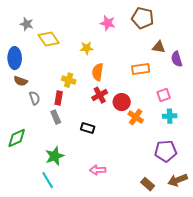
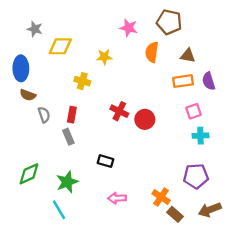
yellow diamond: (49, 39) -> (60, 46), turned -55
purple semicircle: (177, 59) -> (209, 81), moved
orange rectangle: (141, 69) -> (183, 81), moved
orange semicircle: (98, 72) -> (152, 52), moved
yellow cross: (69, 80) -> (82, 81), moved
red cross: (100, 95) -> (119, 111), turned -35
orange cross: (136, 117) -> (161, 197), moved
black rectangle: (88, 128) -> (105, 161), moved
green diamond: (17, 138) -> (29, 174), moved

